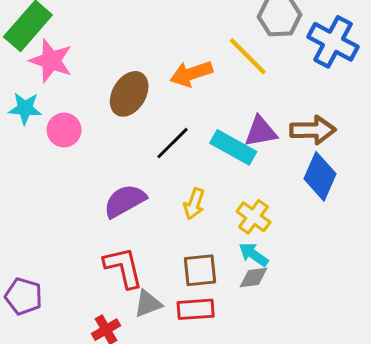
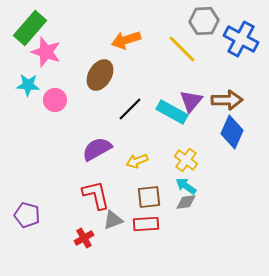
orange arrow: (191, 74) -> (126, 40), moved
purple triangle: (261, 131) -> (191, 101), turned -40
yellow arrow: (194, 204) -> (137, 161), moved, turned 50

